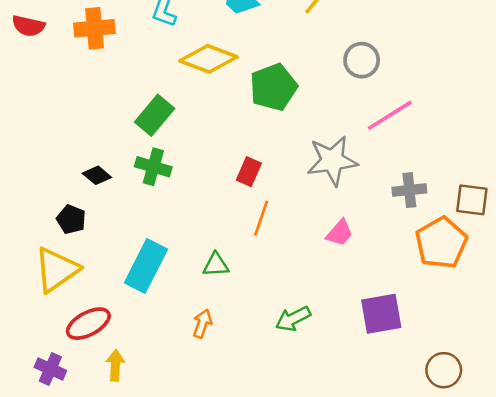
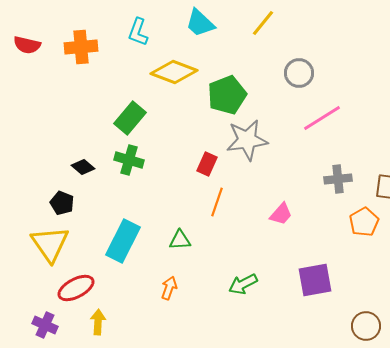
gray star: (332, 161) -> (247, 140), moved
orange pentagon: (441, 243) -> (364, 222), size x0.7
yellow triangle: (57, 270) -> (50, 244), turned -30

